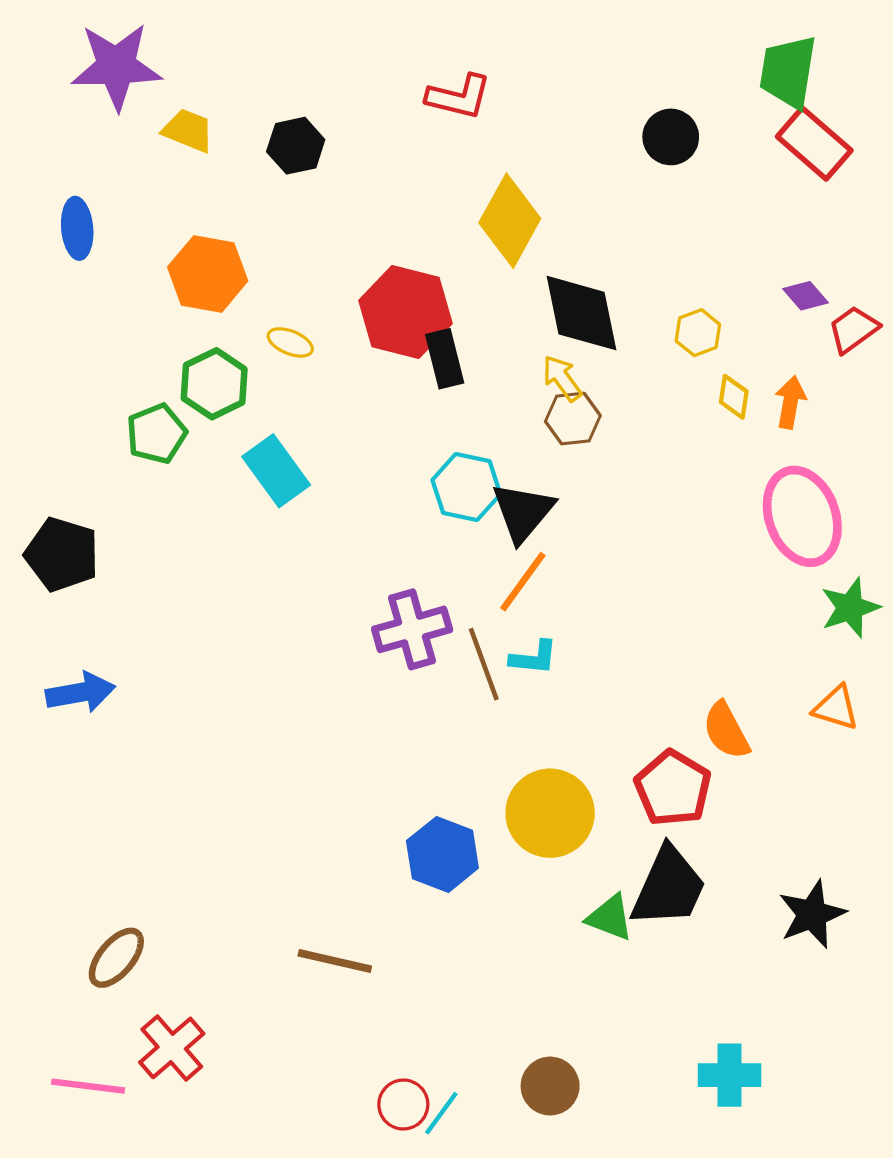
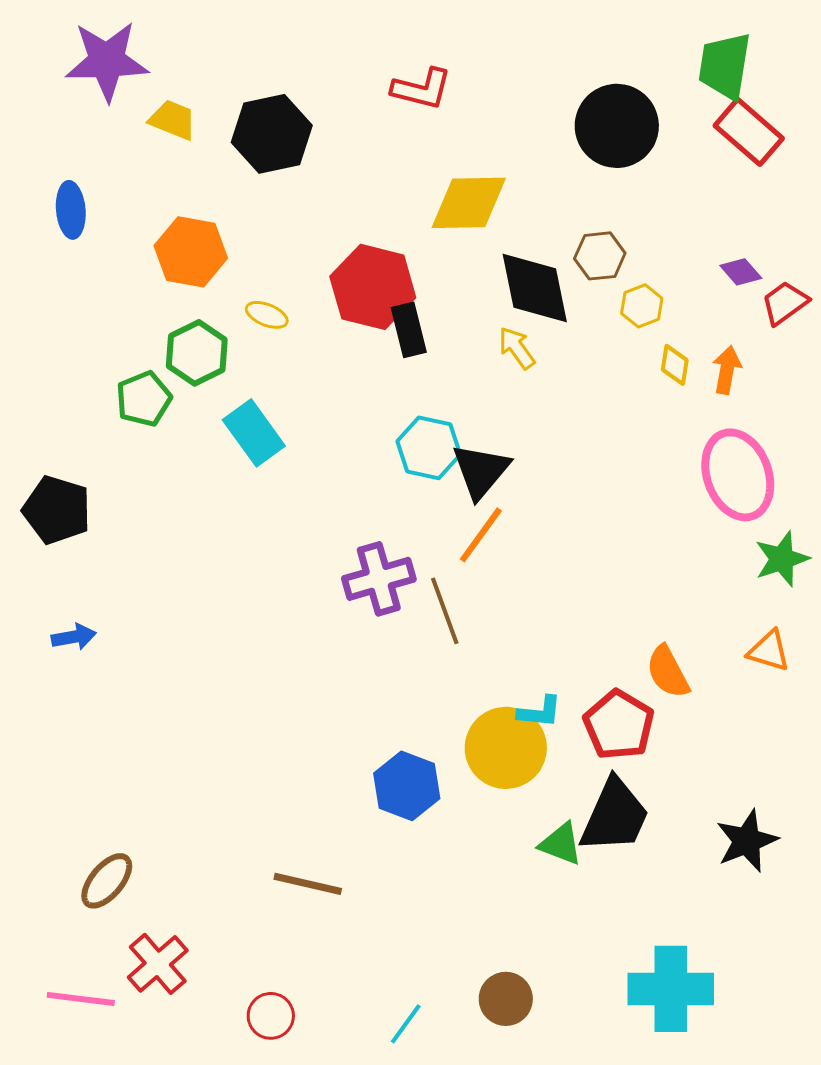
black circle: (671, 137) -> (617, 126), size x1.6
black hexagon: (296, 146) -> (272, 134), size x1.5
yellow diamond: (510, 221) -> (469, 203), turned 60
brown hexagon: (573, 419) -> (600, 256), moved
cyan L-shape: (534, 658) -> (540, 712), moved
blue arrow: (80, 692) -> (74, 637), size x0.7
cyan cross: (729, 1075) -> (671, 989), size x1.5
red circle: (403, 1104) -> (271, 1016), moved

